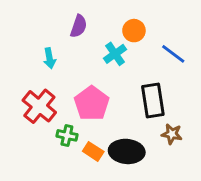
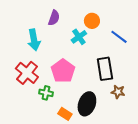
cyan arrow: (50, 58) -> (34, 40), size x1.5
orange rectangle: (93, 151) -> (65, 114), moved
black ellipse: (127, 151) -> (87, 104), turned -75

